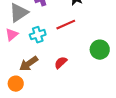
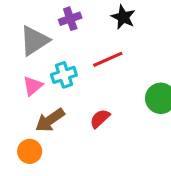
pink triangle: (12, 35) -> (33, 86), moved

